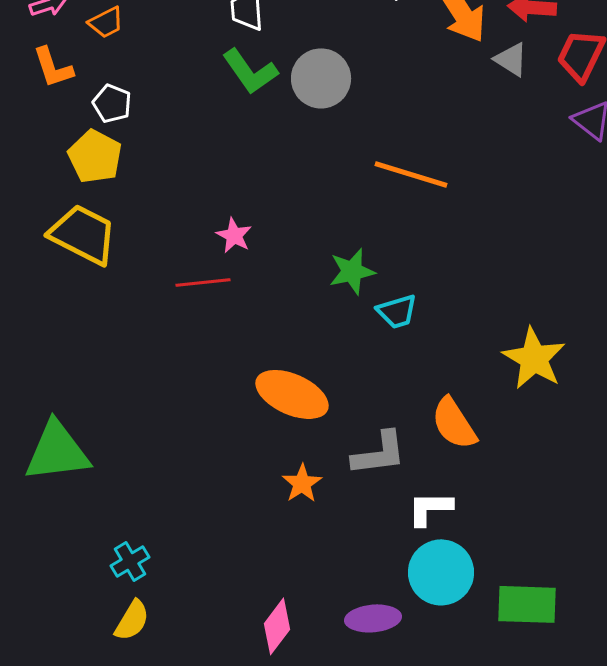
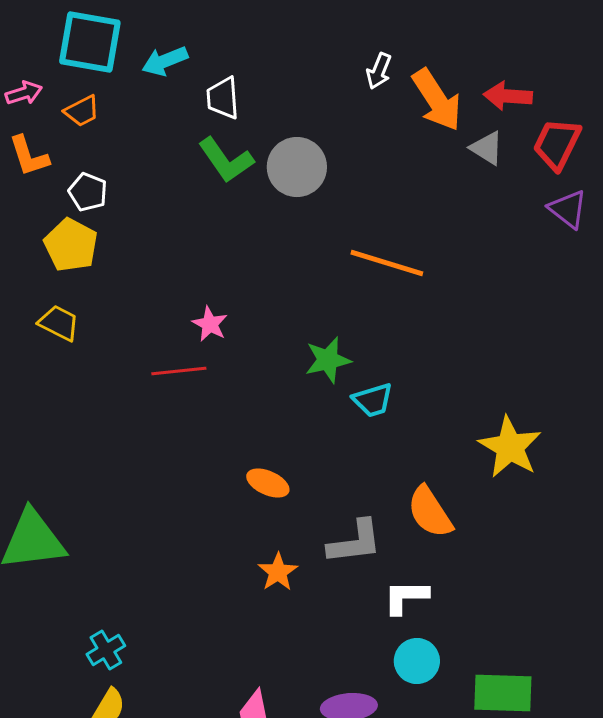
yellow trapezoid: (83, 234) -> (59, 323), size x0.6
orange ellipse: (292, 394) -> (268, 483), size x0.6
cyan circle: (441, 572) -> (417, 661), size x0.7

